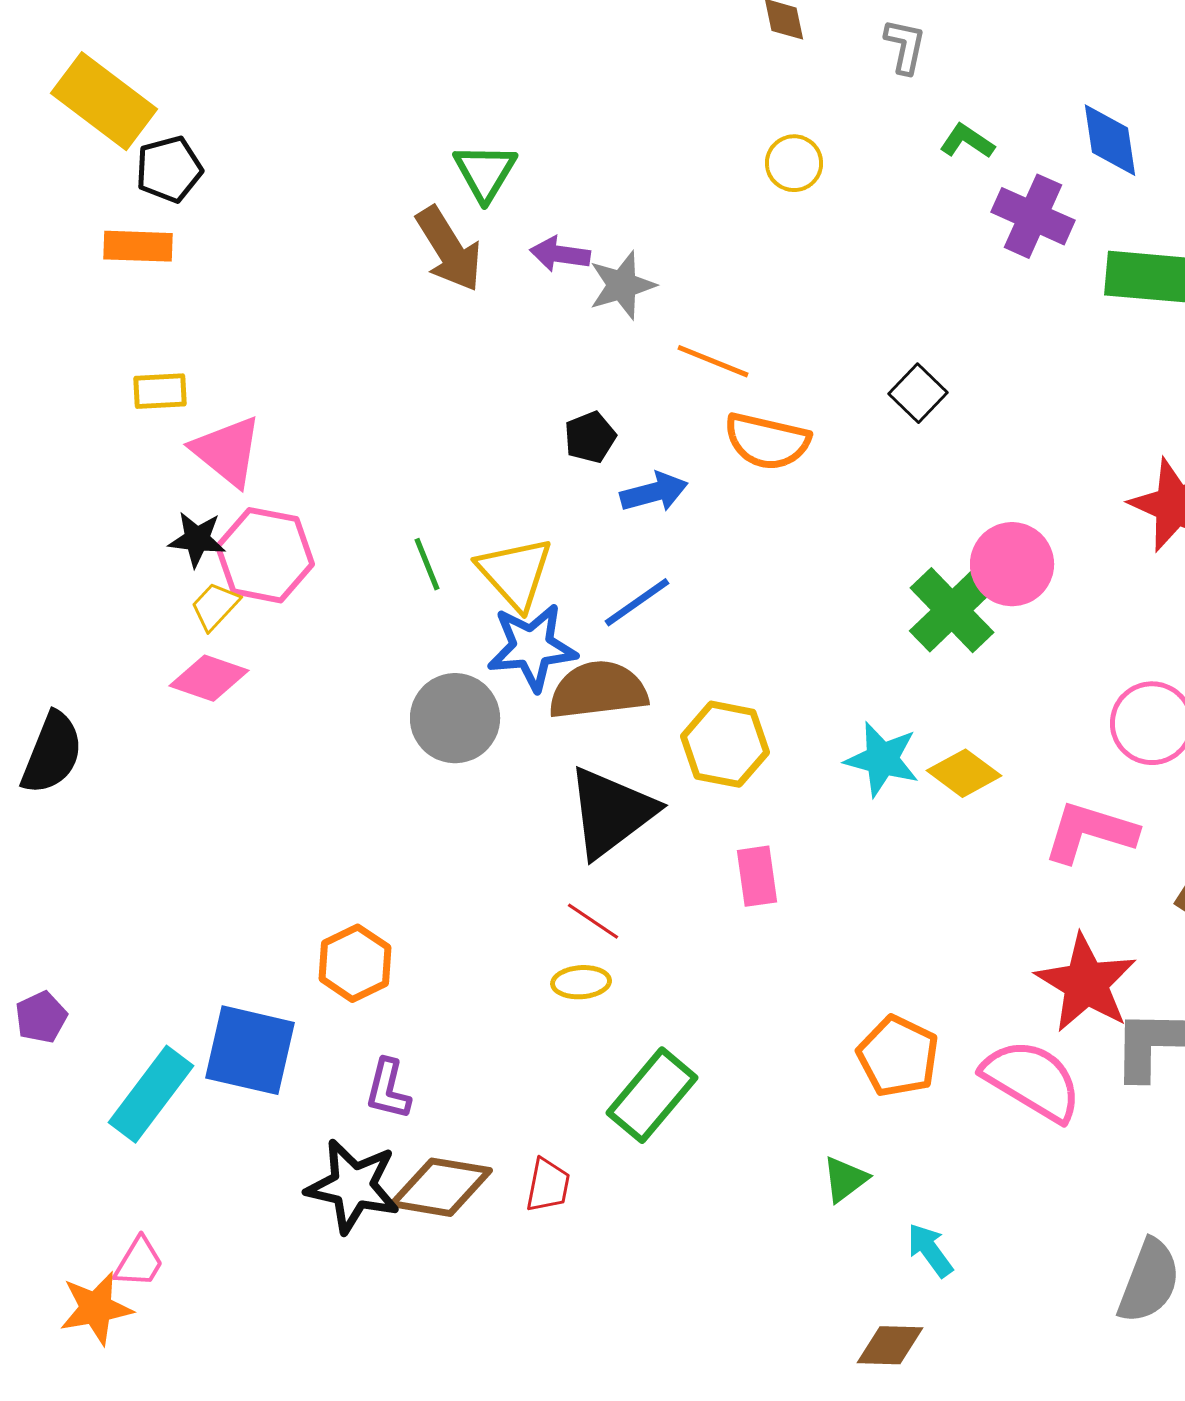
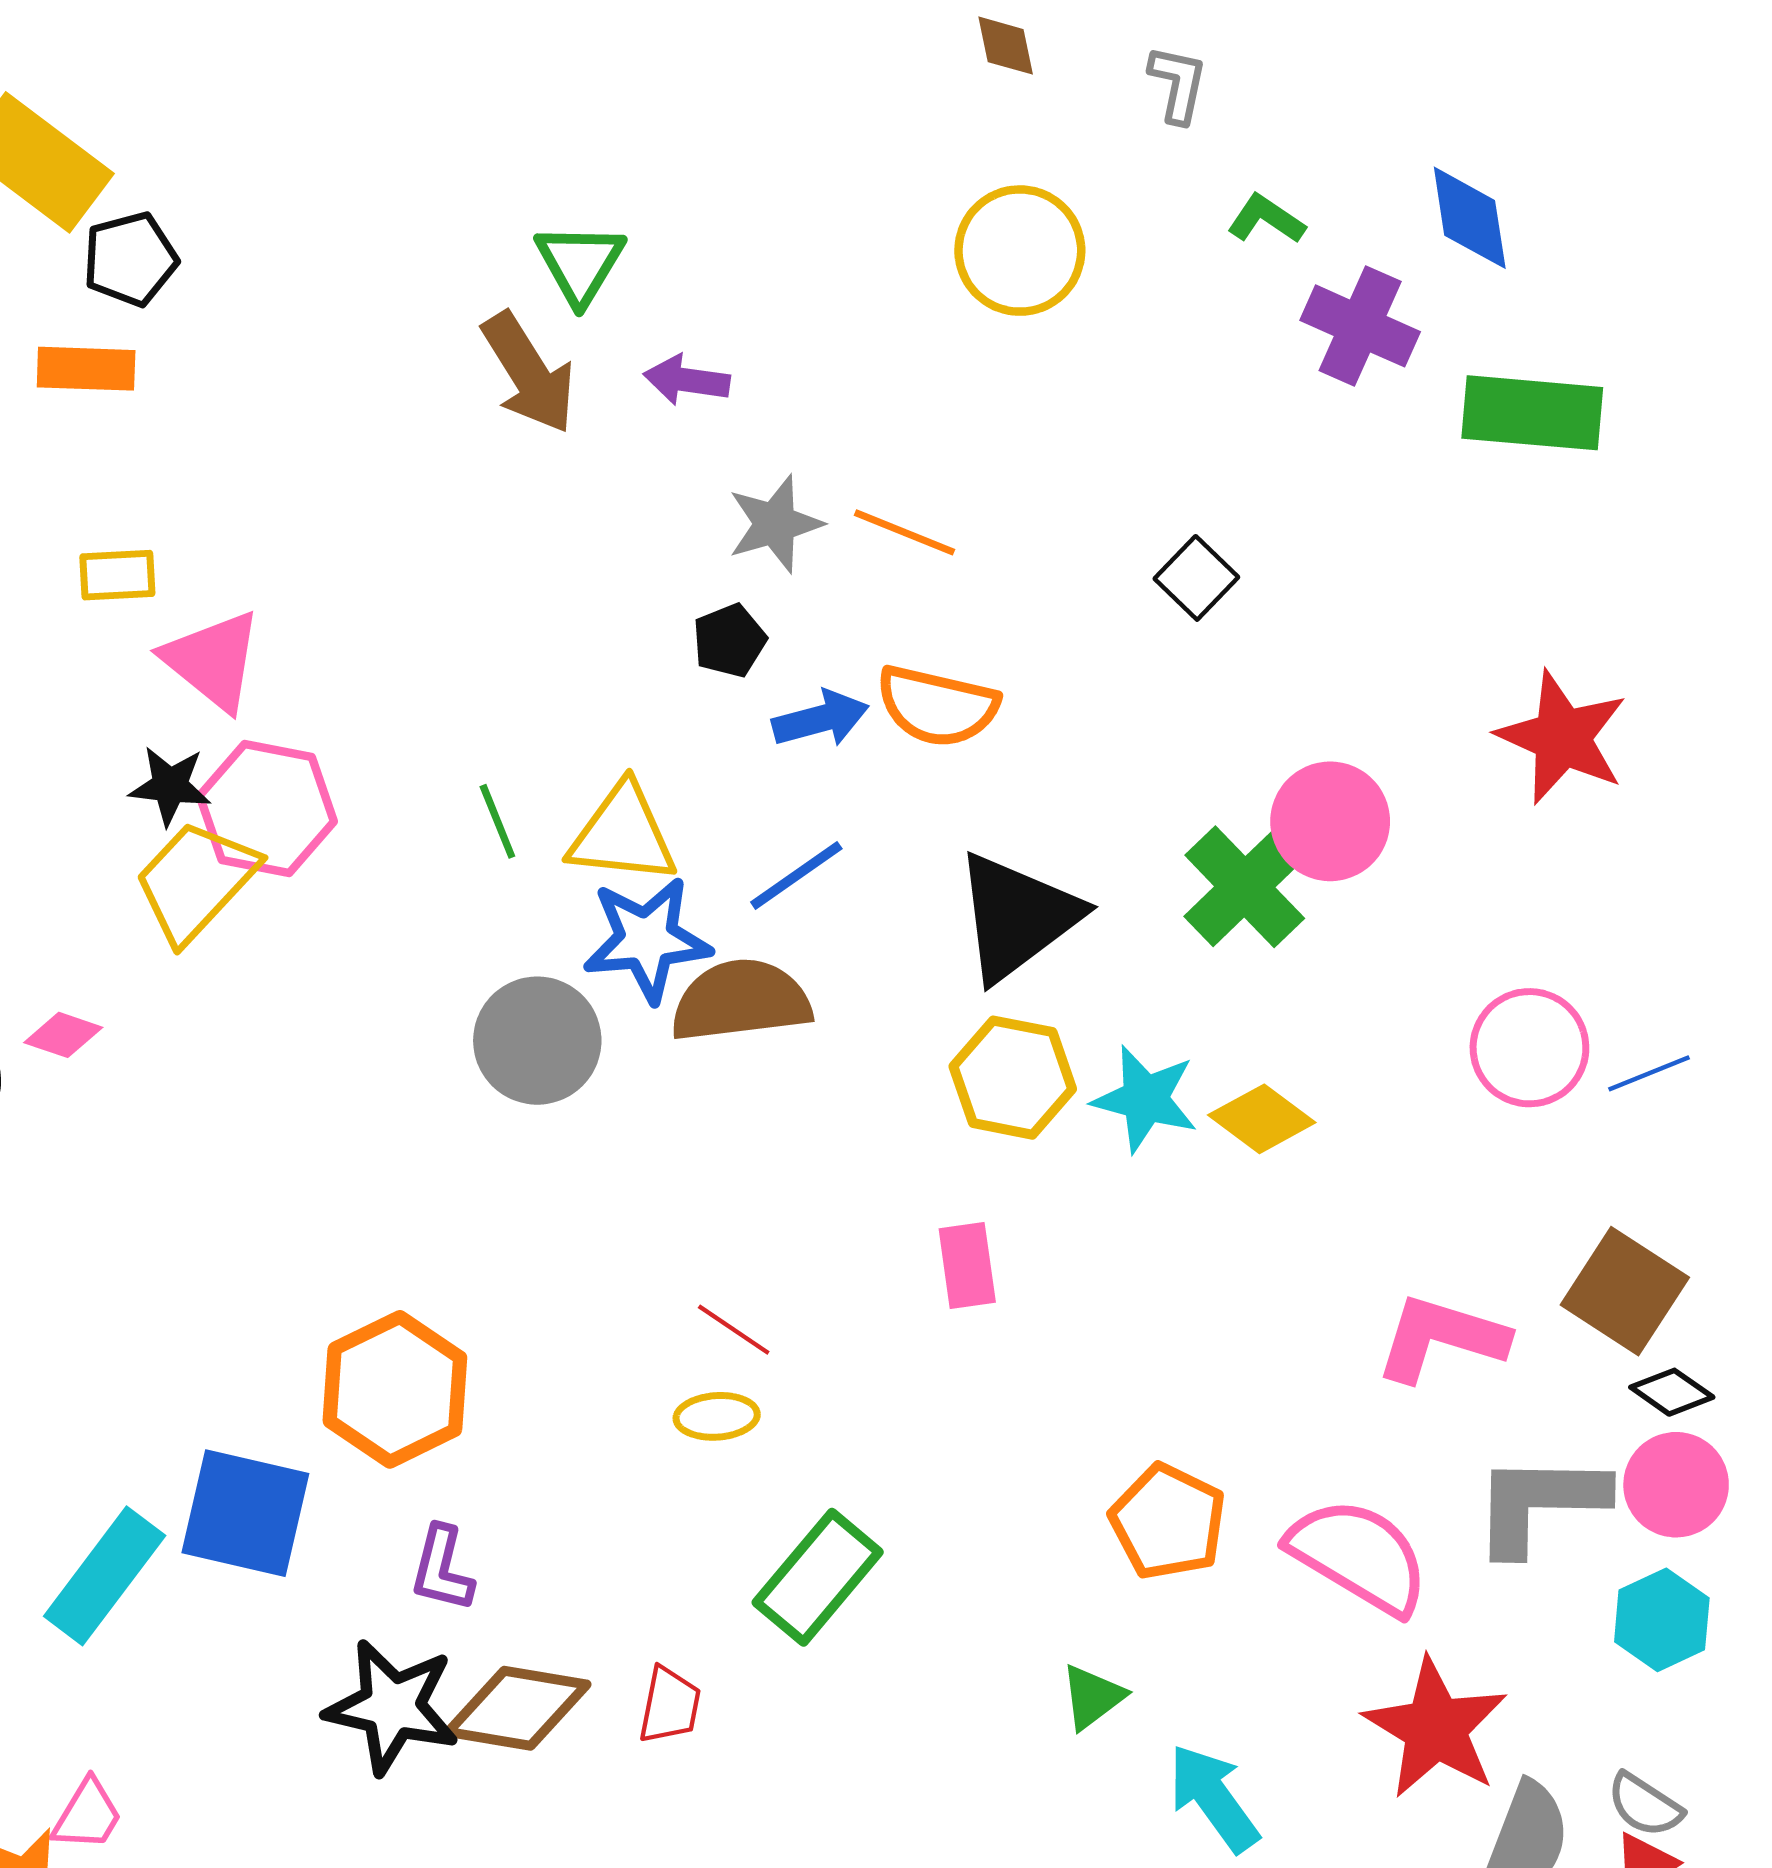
yellow circle: (794, 163) -> (1020, 251), size x1.6
gray star: (622, 285) -> (775, 524), moved
orange semicircle: (767, 441) -> (937, 706), moved
yellow triangle: (515, 573) -> (623, 834), turned -42
yellow trapezoid: (215, 606) -> (196, 881), size x1.8
pink diamond: (209, 678) -> (63, 1035), moved, size x0.7
yellow hexagon: (725, 744) -> (1013, 1078), moved
black triangle: (611, 812) -> (1017, 917), moved
pink L-shape: (1090, 832) -> (1441, 1338), moved
orange hexagon: (355, 963) -> (395, 1389), size x1.4
red star: (1086, 983) -> (1436, 1728), moved
cyan arrow: (930, 1250) -> (1213, 1798), size x1.4

